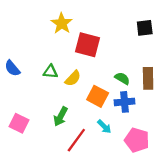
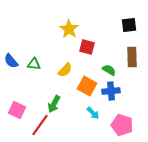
yellow star: (62, 23) -> (69, 29), moved
red square: (87, 45) -> (87, 47), moved, size x0.7
green triangle: (50, 72) -> (34, 64), moved
brown rectangle: (148, 78) -> (132, 57), moved
red line: (76, 140) -> (40, 125), moved

